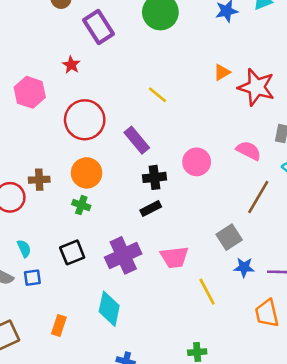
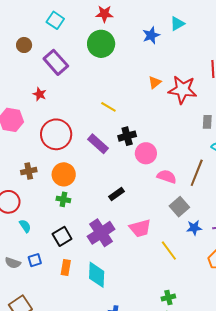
pink semicircle: (249, 151) -> (167, 176), moved
black cross: (154, 177) -> (127, 136), moved
brown cross: (39, 180) -> (29, 171), moved
cyan semicircle: (24, 248) -> (25, 226), moved
orange rectangle: (59, 325) -> (66, 267), moved

